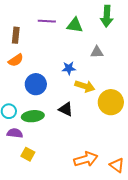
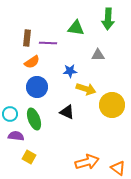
purple line: (47, 21) -> (48, 43), moved
brown rectangle: (16, 35) -> (27, 38), moved
orange semicircle: (16, 60) -> (32, 62), moved
green ellipse: (33, 116) -> (34, 119), turned 75

